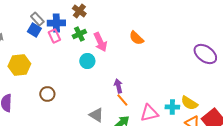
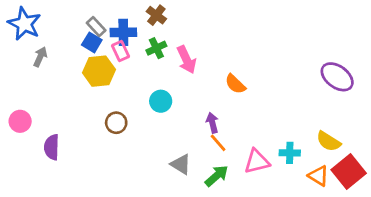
orange semicircle: (136, 38) -> (235, 84), moved
cyan circle: (87, 61) -> (161, 101), moved
yellow hexagon: (19, 65) -> (99, 71), moved
brown circle: (47, 94) -> (116, 123), moved
yellow semicircle: (189, 103) -> (329, 141), moved

